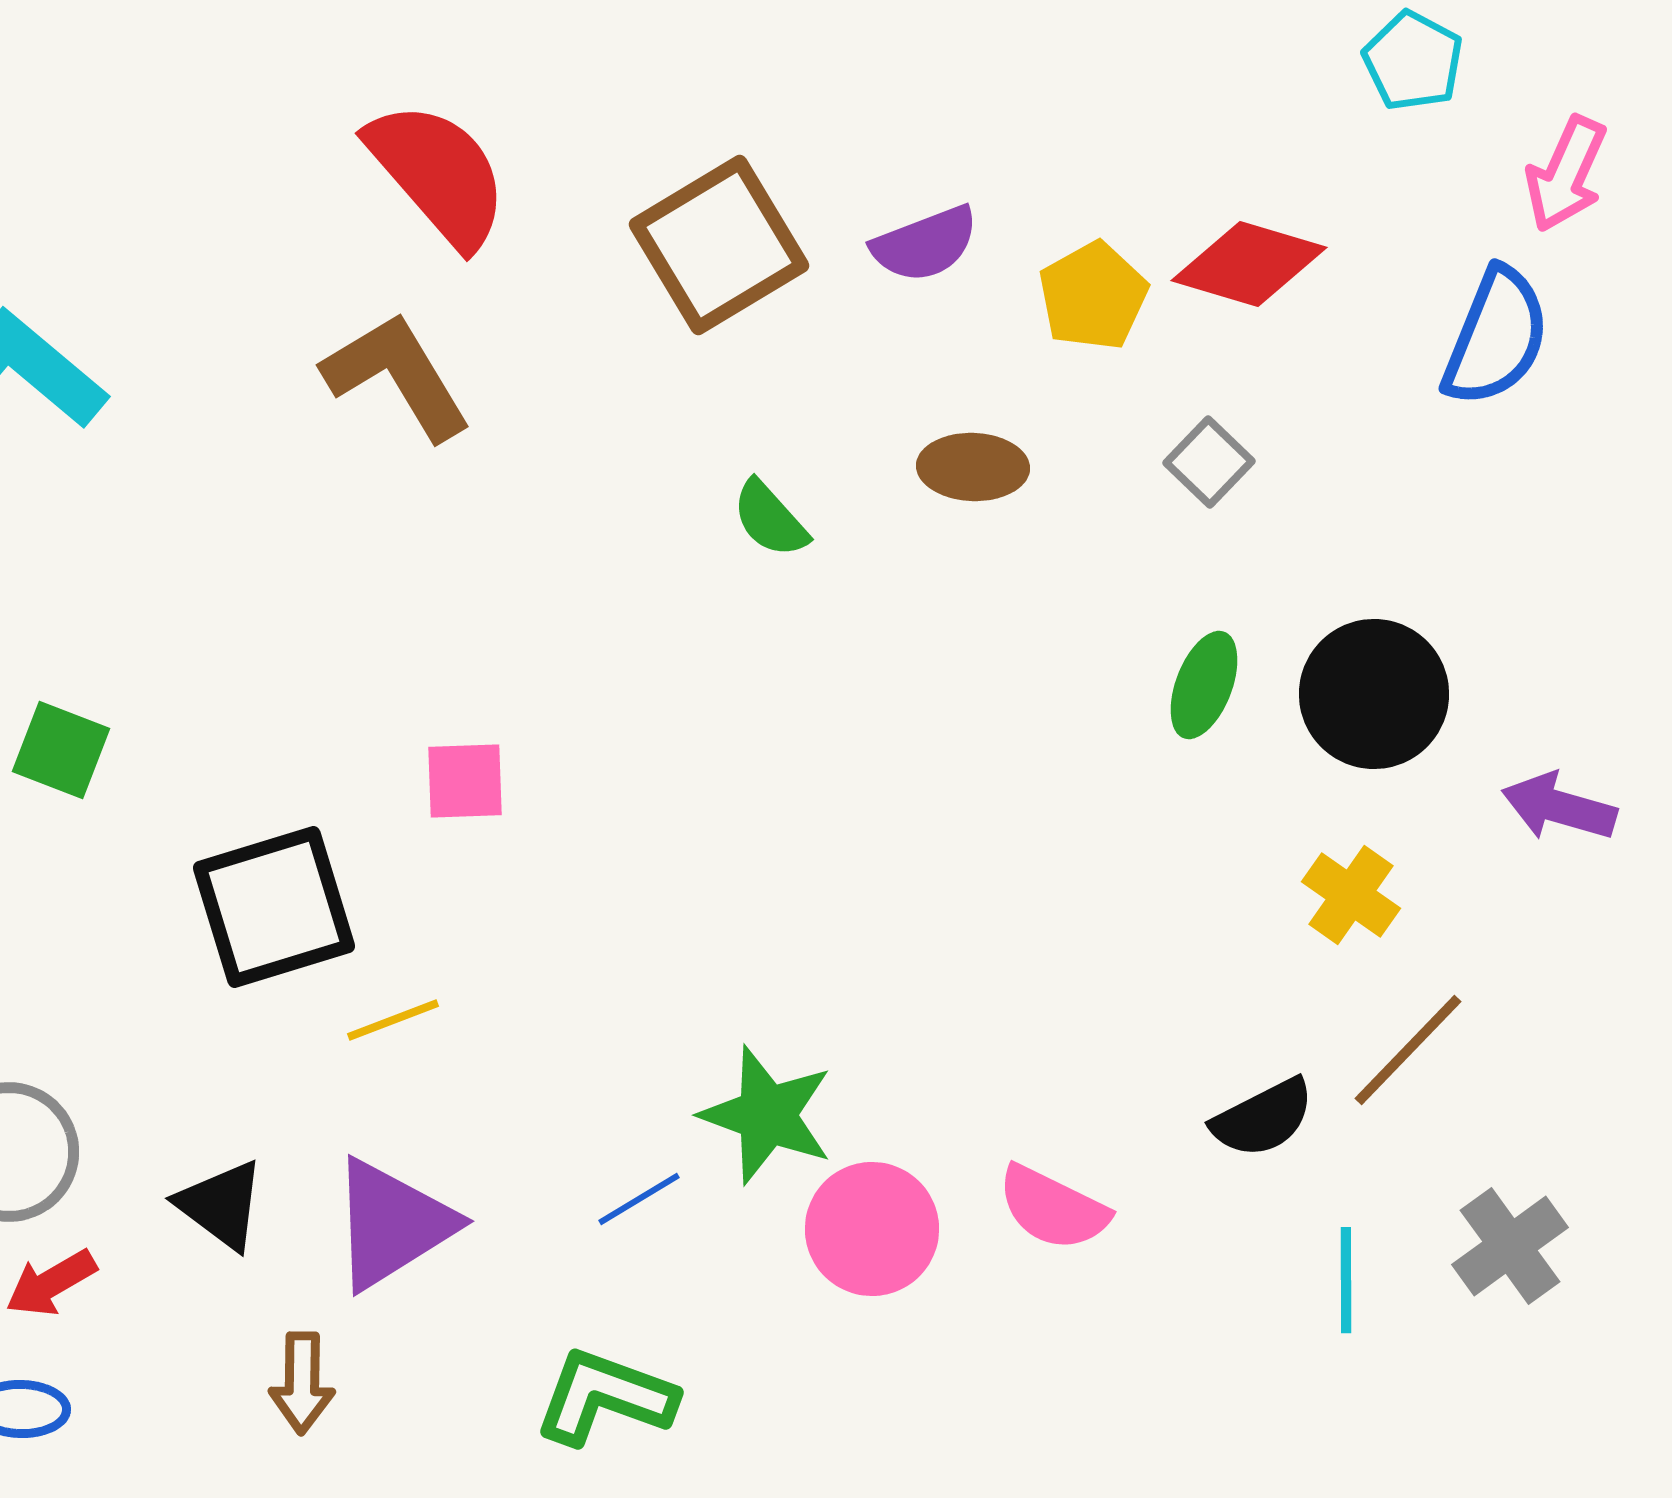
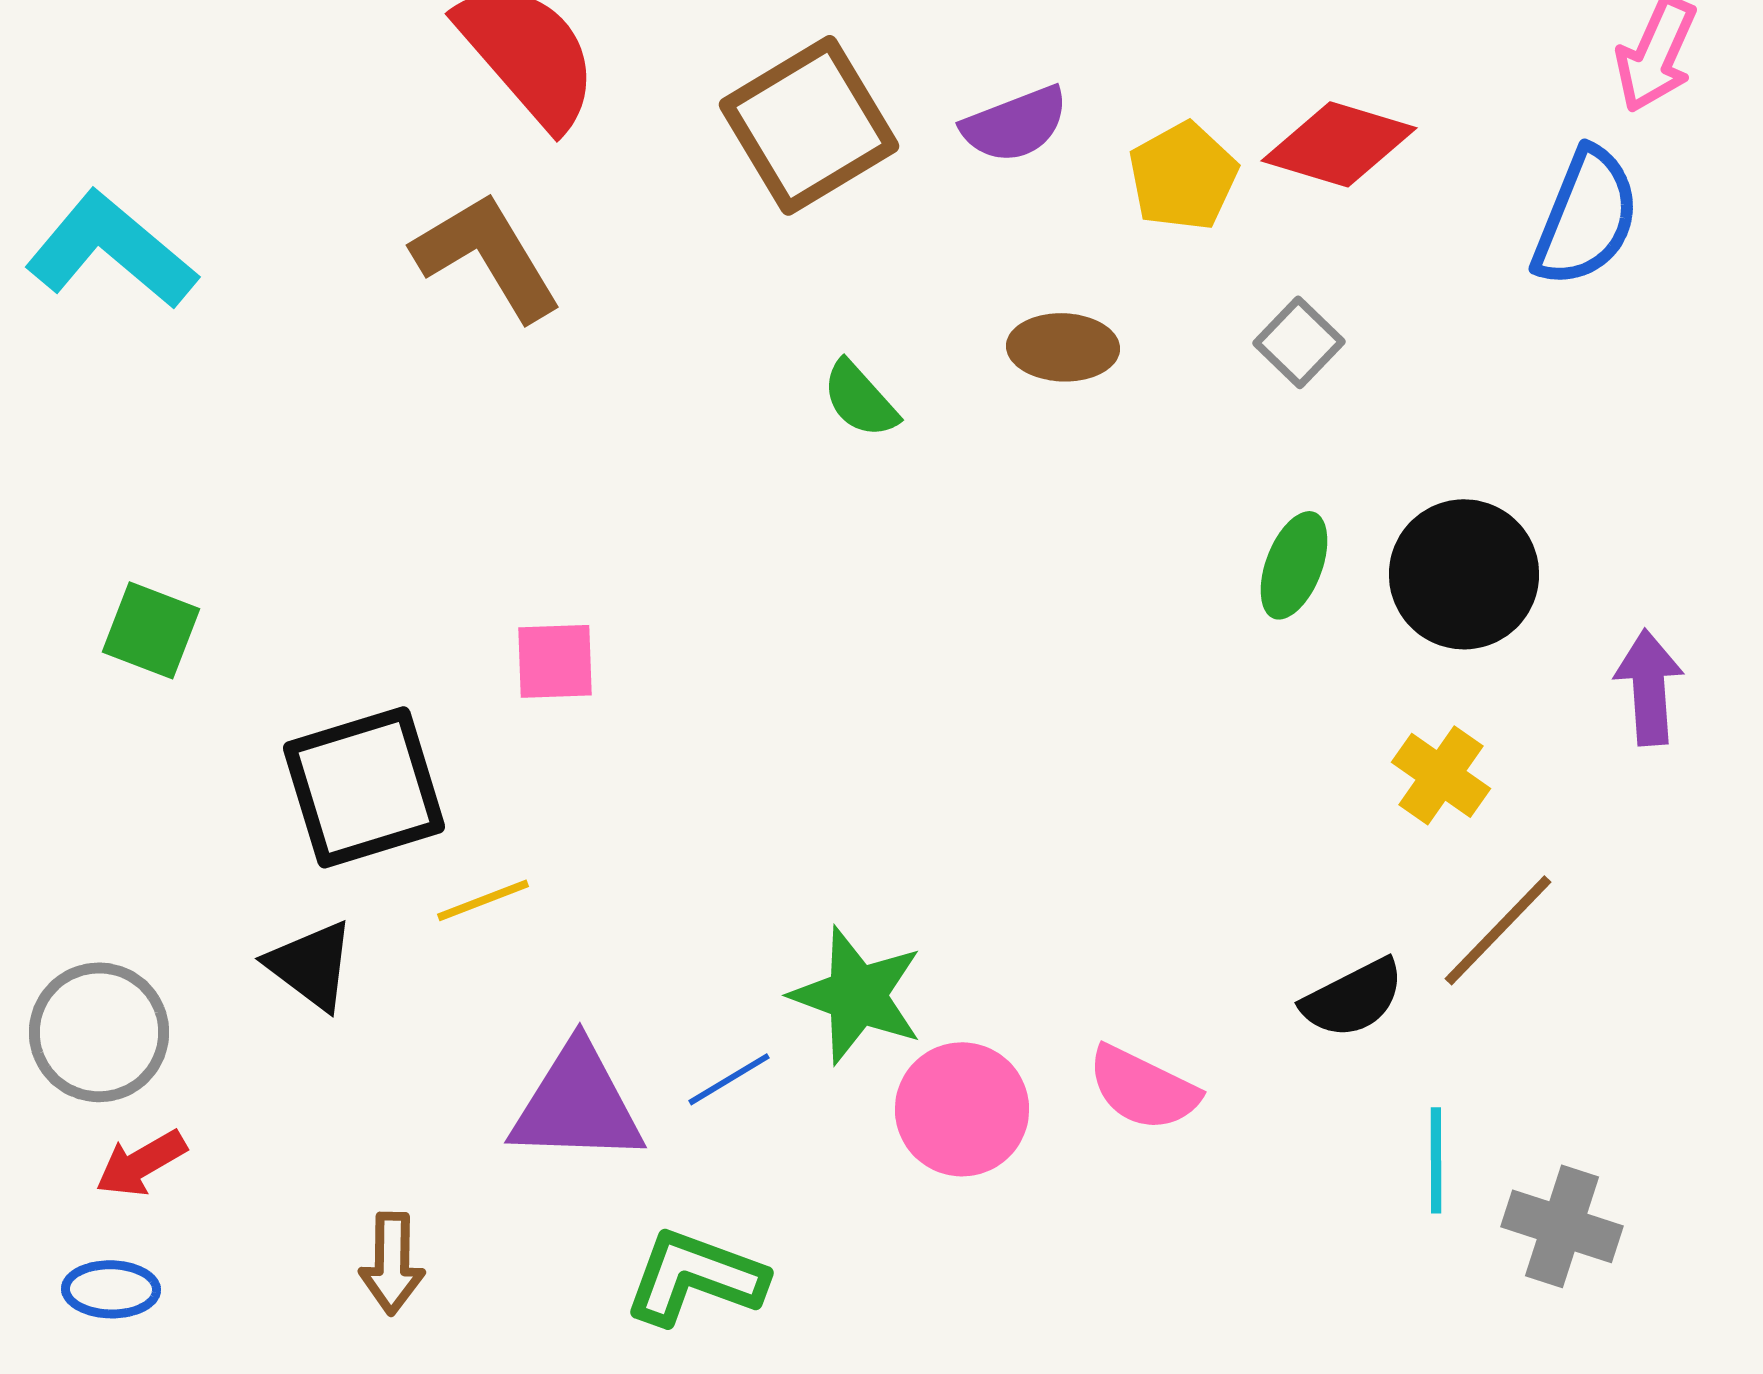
purple arrow: (1559, 807) -> (1649, 687), turned 70
black triangle: (221, 1205) -> (311, 965), moved
purple triangle: (392, 1224) -> (577, 1104), moved, turned 34
gray cross: (1510, 1246) -> (1562, 1226), moved, turned -36

